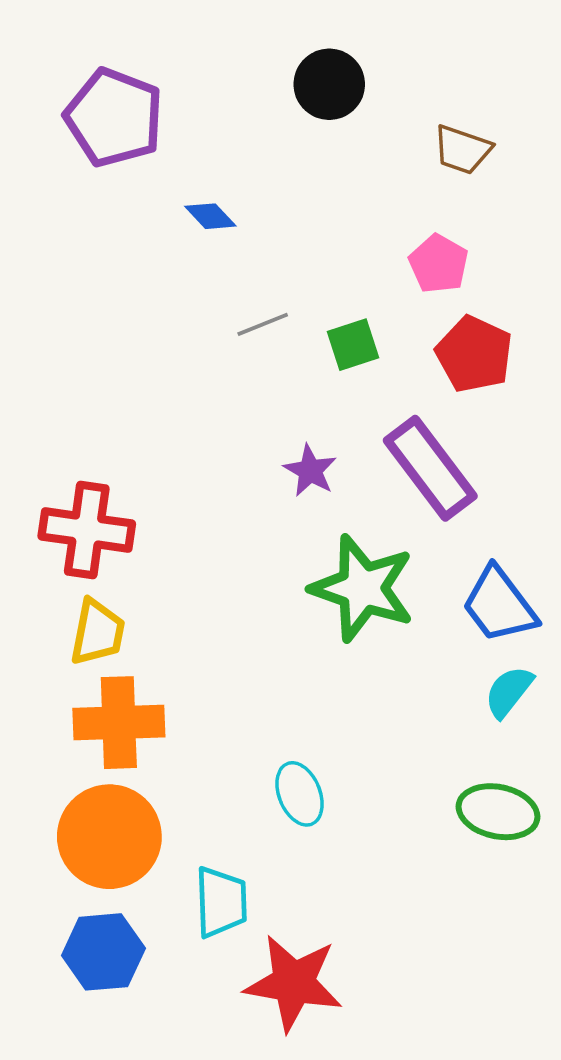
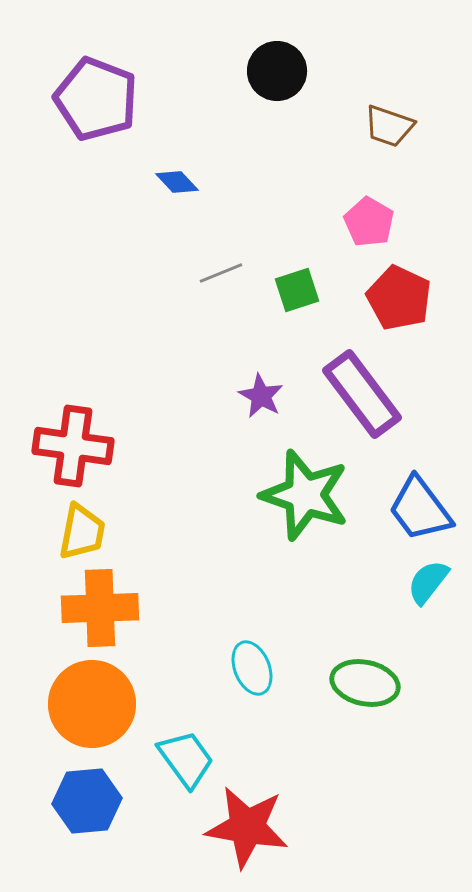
green ellipse: (498, 812) -> (365, 683), moved
cyan trapezoid: (221, 902) -> (186, 759), turned -34

